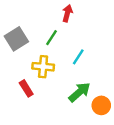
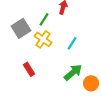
green line: (52, 38) -> (44, 19), moved
yellow cross: (43, 67) -> (43, 39), moved, turned 30

